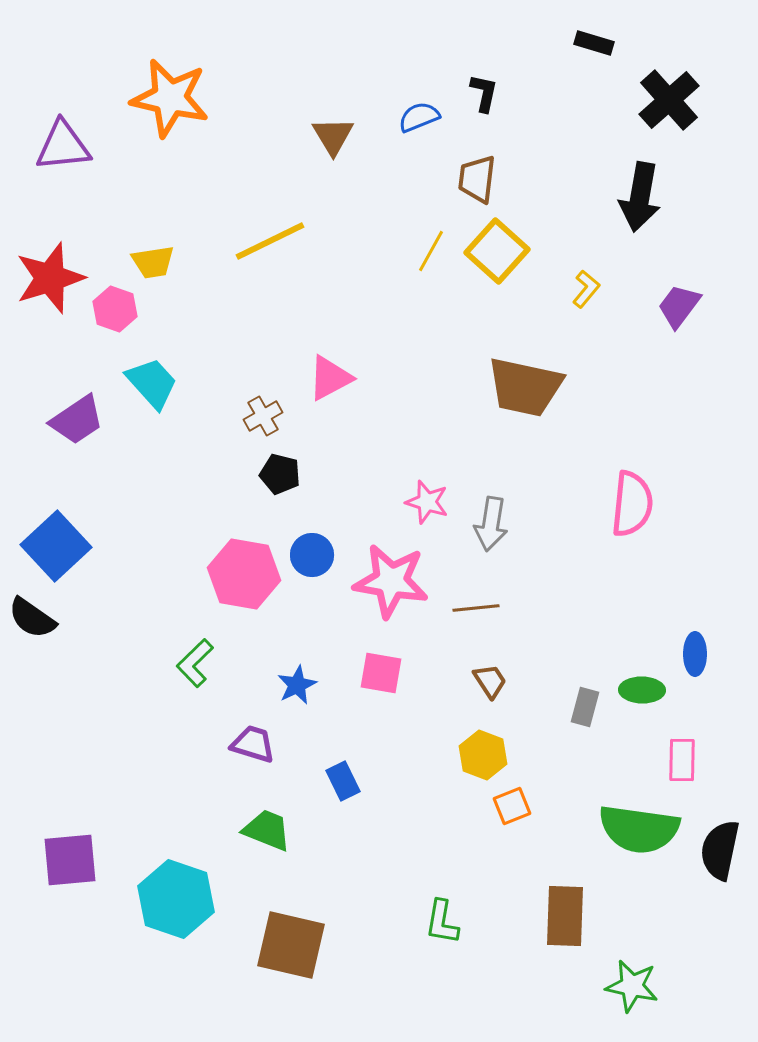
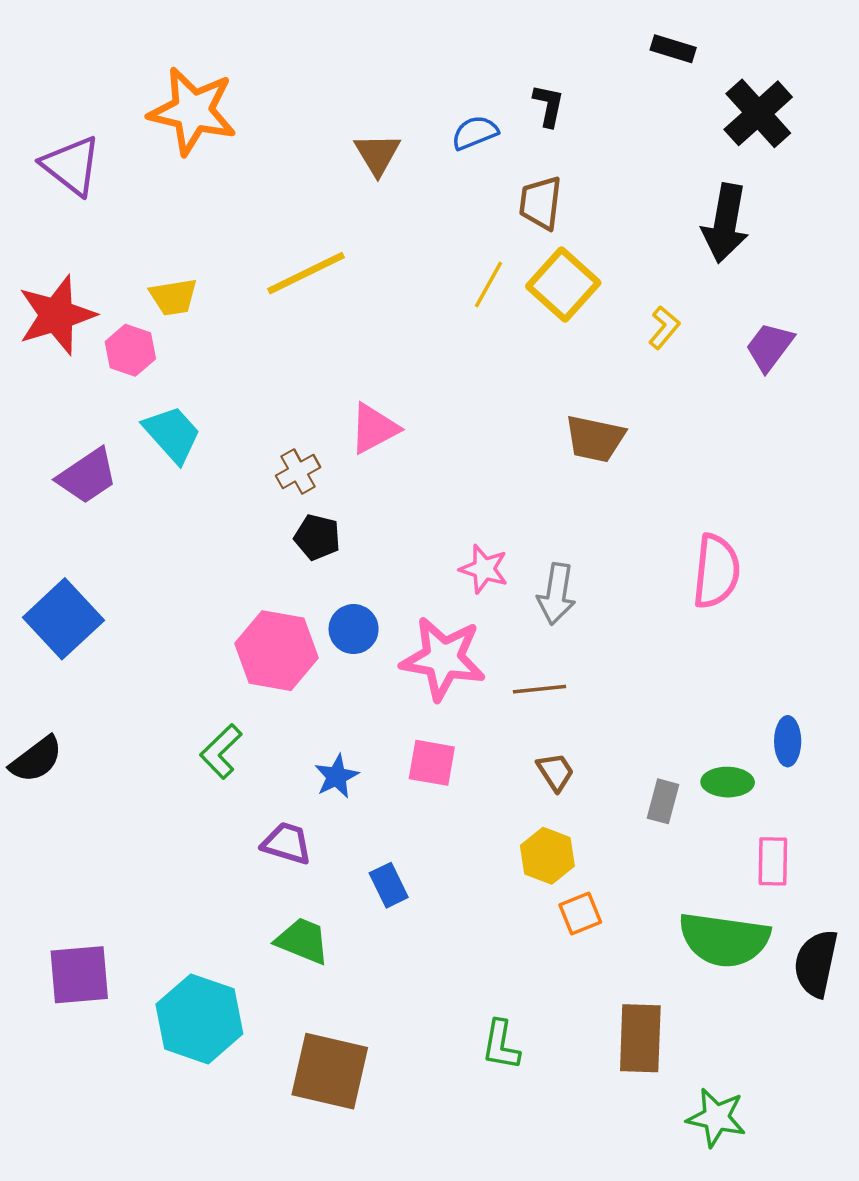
purple triangle: (63, 146) -> (71, 165), turned 44
brown trapezoid: (525, 387) -> (595, 439), size x0.7
black semicircle: (32, 618) -> (36, 759), moved, turned -72

